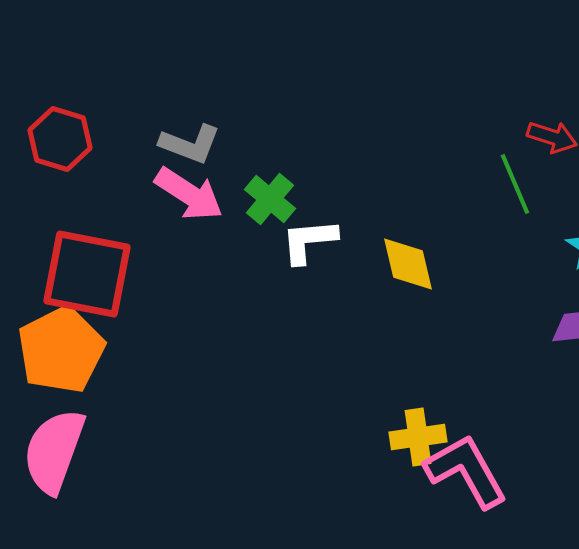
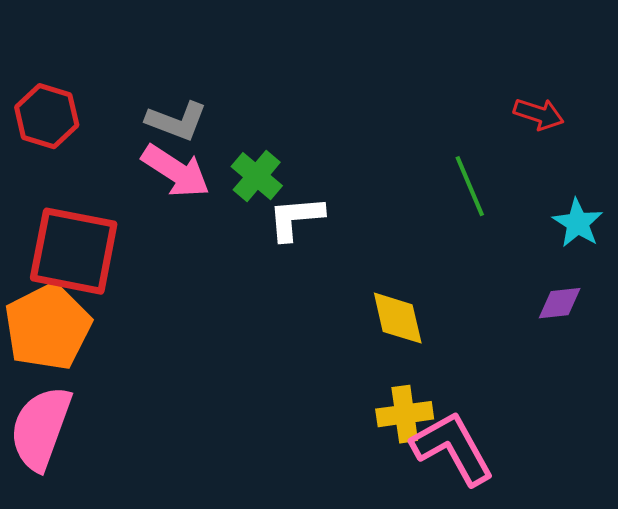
green line: (515, 184) -> (470, 186), moved
yellow diamond: (408, 264) -> (398, 318), moved

